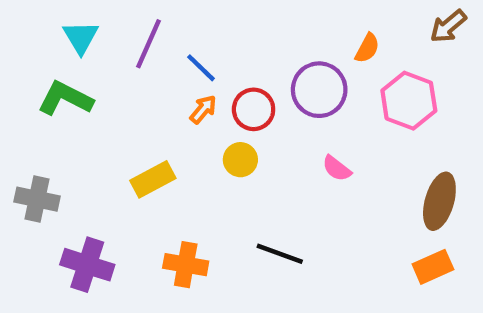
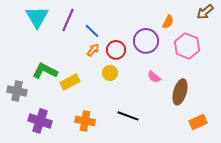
cyan triangle: (81, 37) -> (37, 17), size x1.4
green L-shape: (65, 98) -> (45, 71), moved
brown ellipse: (439, 201) -> (180, 92), moved

